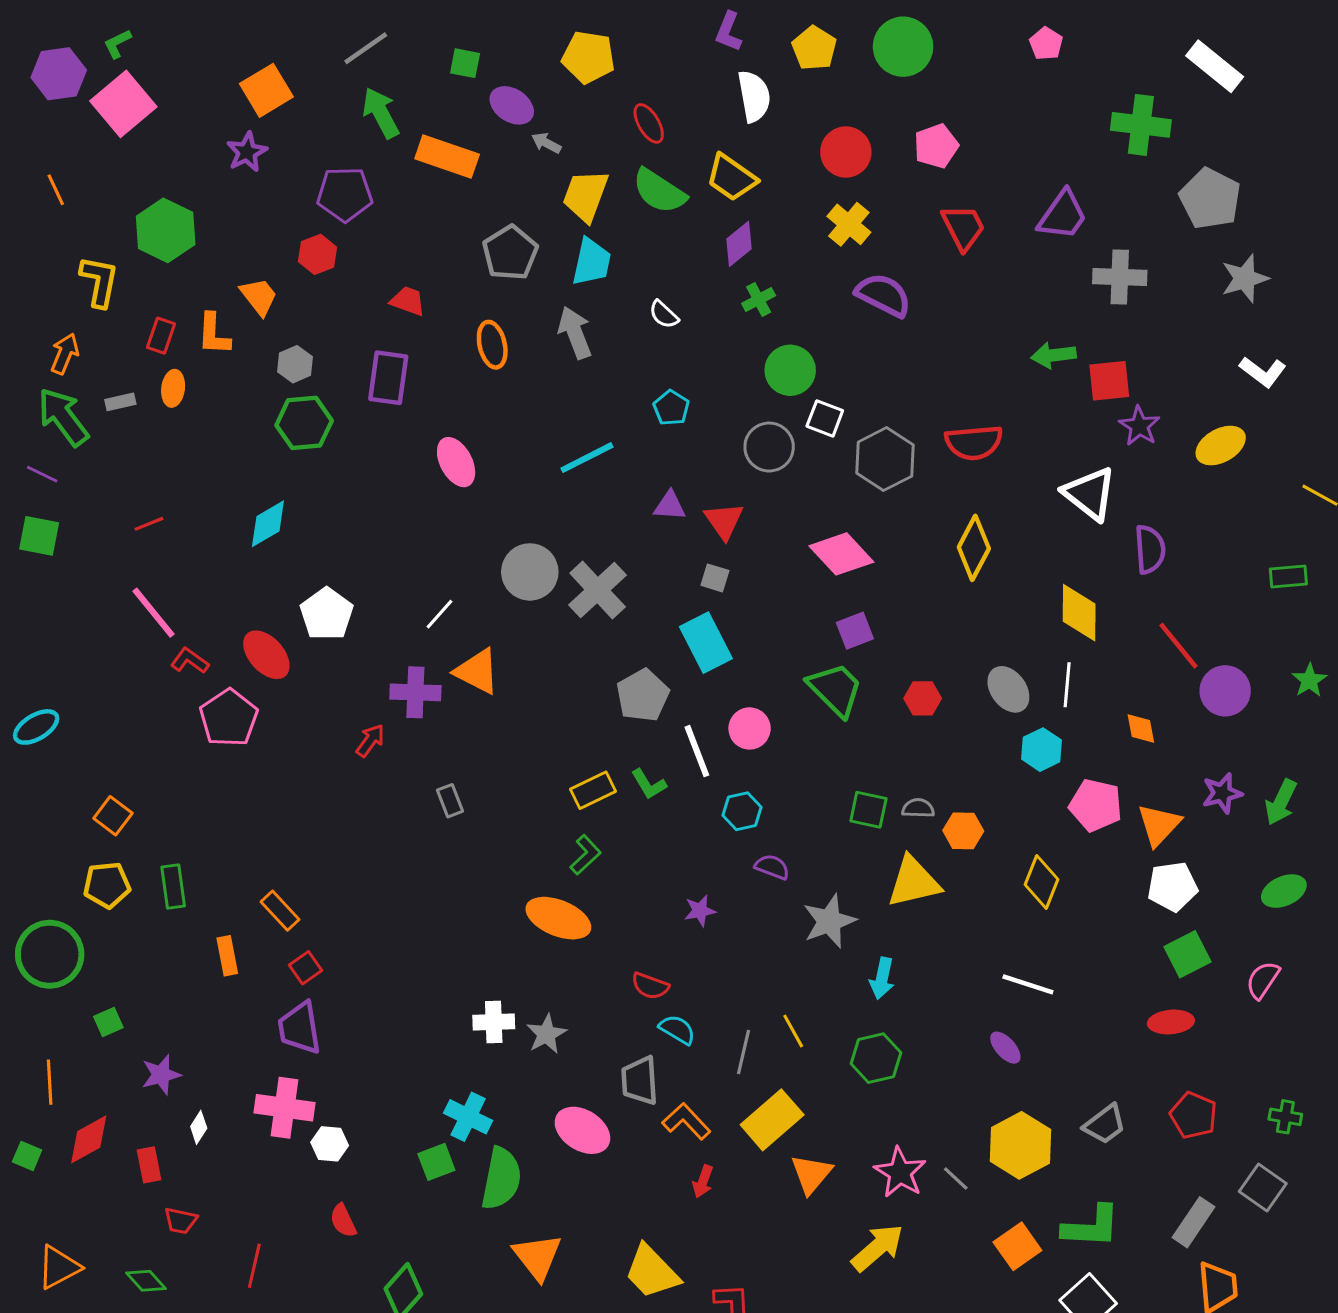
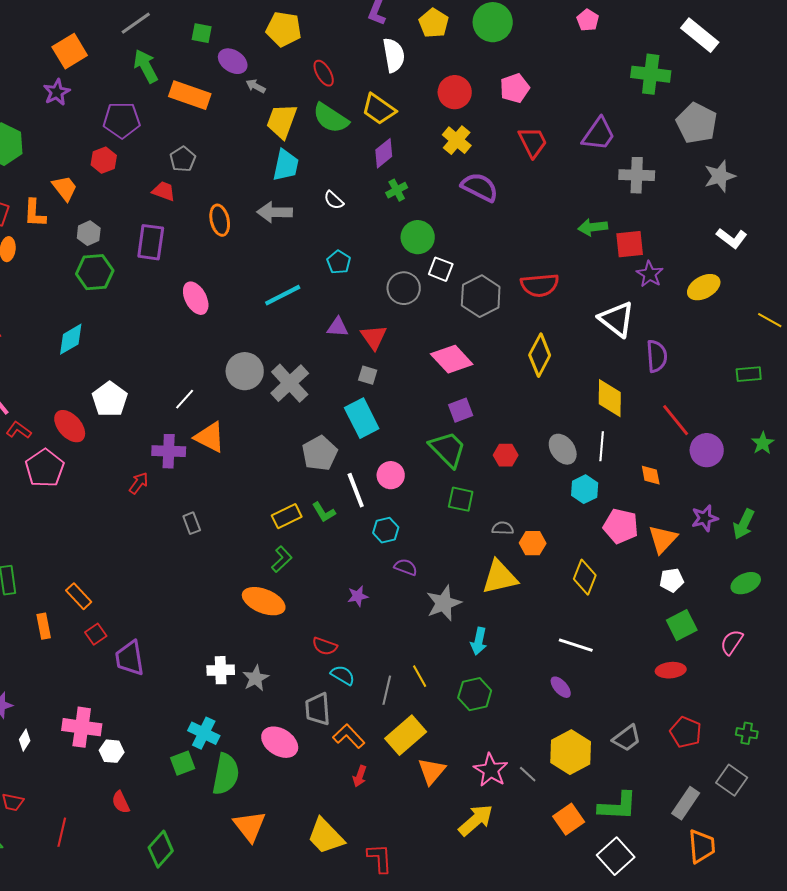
gray pentagon: (510, 253) -> (183, 159), moved, size x0.7
gray arrow: (575, 333) -> (275, 212), turned -68
green square: (868, 810) -> (461, 499), moved
white pentagon: (1172, 887) -> (672, 580), size x0.7
purple trapezoid: (300, 1028) -> (130, 658), moved

